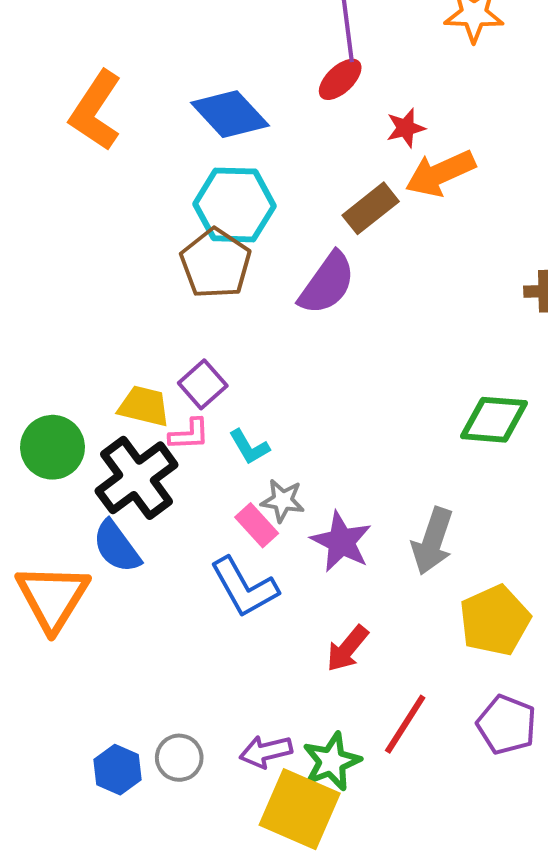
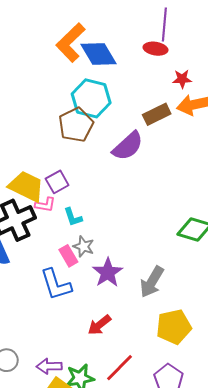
red ellipse: (340, 79) -> (155, 49), turned 40
orange L-shape: (96, 111) -> (71, 43), moved
yellow trapezoid: (144, 406) -> (26, 186), size x1.4

